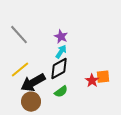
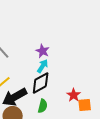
orange square: (103, 77) -> (85, 105), moved
green semicircle: (61, 92) -> (43, 106), turned -40

